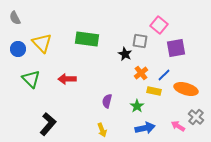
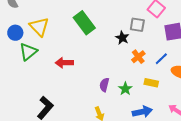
green rectangle: (87, 39) -> (84, 23), turned 45
green triangle: (31, 79) -> (28, 52), moved, turned 36
yellow rectangle: (154, 91) -> (151, 83), moved
green star: (137, 106) -> (125, 89), moved

